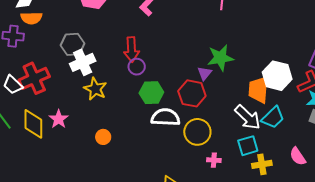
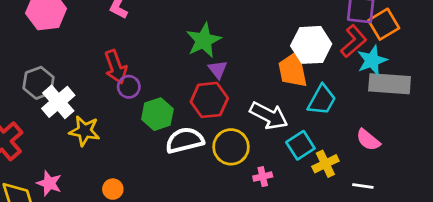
green star: (220, 58) -> (204, 40), moved
white arrow: (248, 117) -> (269, 116), moved

